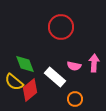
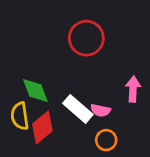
pink semicircle: (74, 66) -> (100, 110), moved
yellow semicircle: (14, 82) -> (20, 116), turned 42

